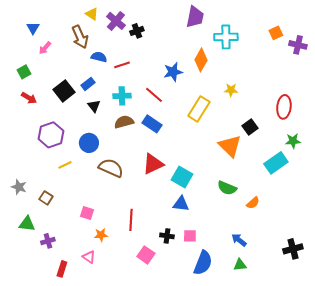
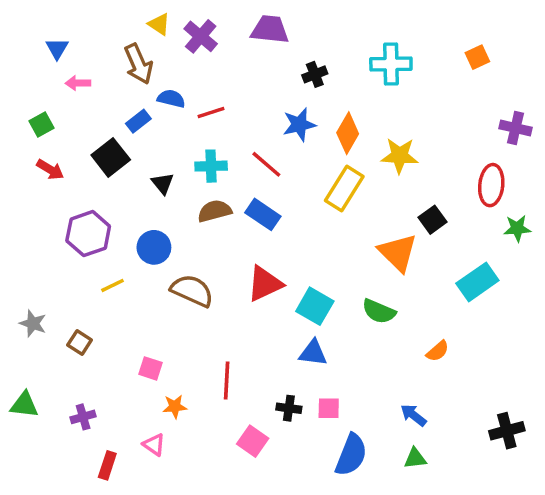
purple trapezoid: (195, 17) -> (270, 29), moved, turned -95
black cross: (137, 31) -> (315, 74), moved
purple cross: (298, 45) -> (515, 128), moved
pink arrow: (45, 48) -> (78, 83), turned 48
orange diamond: (201, 60) -> (348, 133), moved
blue rectangle: (88, 84) -> (138, 121), moved
yellow star: (231, 90) -> (400, 156), size x1.5
green star: (293, 141) -> (517, 228), moved
green semicircle: (227, 188) -> (379, 311), moved
green triangle: (27, 224) -> (24, 405), moved

